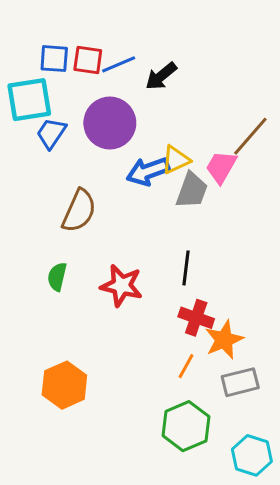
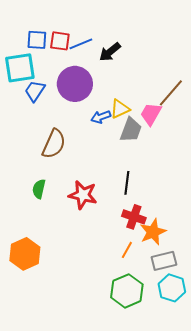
blue arrow: (148, 171) -> (101, 117), size x0.7
orange hexagon: (64, 385) -> (25, 254), moved
cyan hexagon: (252, 455) -> (172, 288), moved

